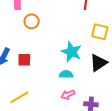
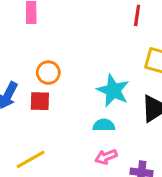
orange circle: (32, 21) -> (48, 73), moved

